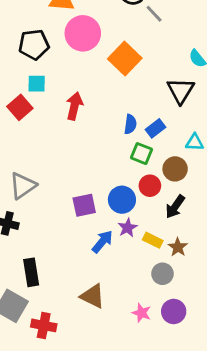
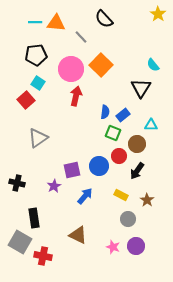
gray line: (154, 14) -> (81, 37), moved
pink circle: (83, 33) -> (71, 69), moved
cyan square: (37, 84) -> (38, 83), turned 32
red arrow: (74, 106) -> (76, 96), moved
gray triangle: (23, 186) -> (38, 138), moved
purple star: (128, 228) -> (54, 186), moved
brown star: (178, 247) -> (147, 200), moved

